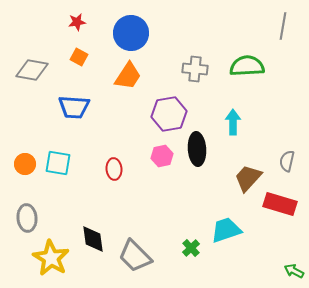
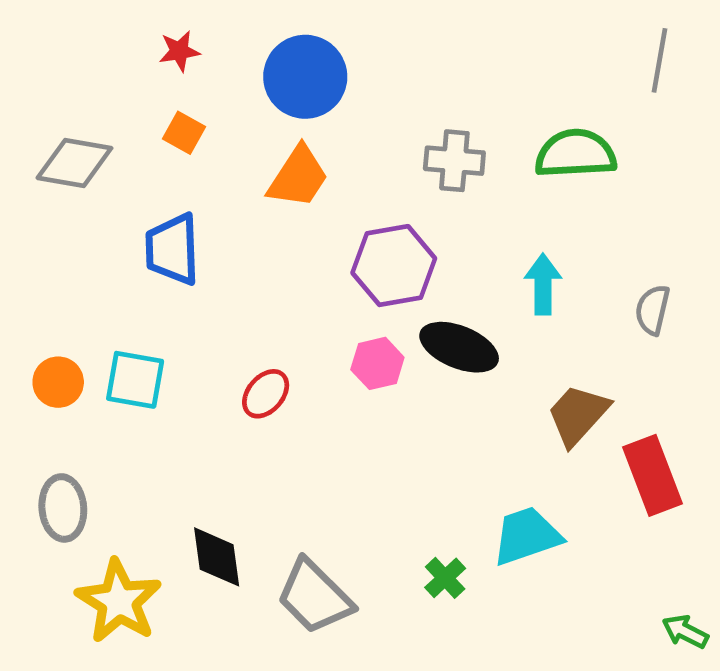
blue trapezoid: (74, 107) -> (172, 249), turned 84
black ellipse: (197, 149) -> (459, 347), turned -64
gray semicircle: (287, 161) -> (653, 310), moved
red ellipse: (114, 169) -> (266, 394), turned 45
red rectangle: (280, 204) -> (653, 475), turned 52

